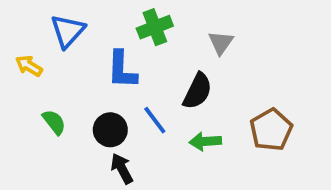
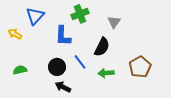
green semicircle: (54, 122) -> (20, 70), moved, turned -64
black arrow: (122, 169) -> (63, 87), turned -35

